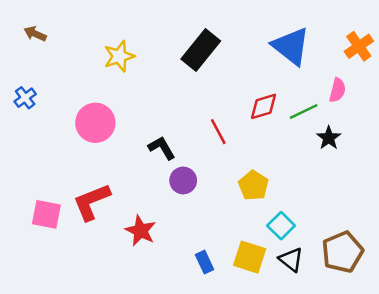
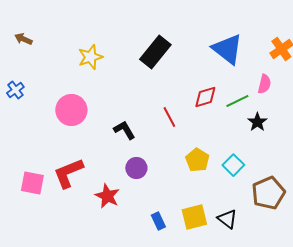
purple circle: (183, 180) -> (136, 168), moved
cyan square: (281, 226) -> (233, 165), moved
brown pentagon: (342, 252) -> (268, 193), moved
yellow square: (250, 257) -> (194, 217), turned -32

